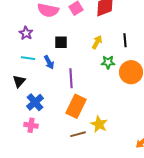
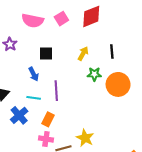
cyan line: (28, 58) -> (34, 98), moved
orange rectangle: (76, 106) -> (48, 119), moved, size x0.6
pink cross: (31, 125) -> (46, 139), moved

